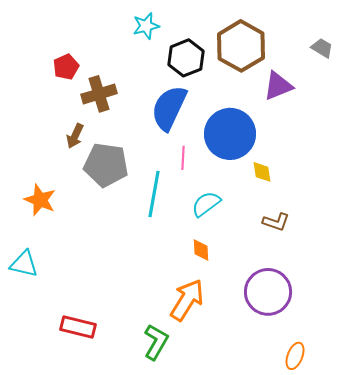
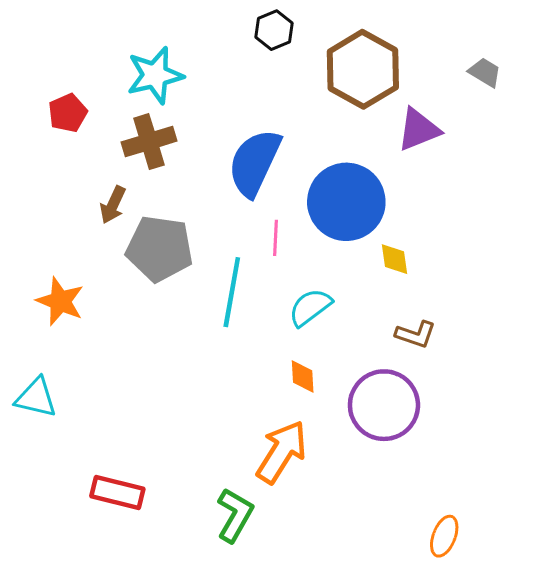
cyan star: (146, 26) -> (155, 75), moved, size x1.4
black hexagon: (186, 58) -> (274, 30), moved, size x0.7
red pentagon: (66, 67) -> (68, 113), moved
purple circle: (268, 292) -> (384, 405), moved

